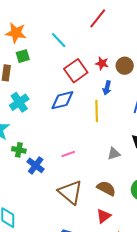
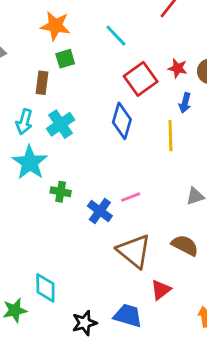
blue diamond: (62, 100) -> (122, 121), turned -60
blue cross: (36, 165) -> (100, 211), moved
red triangle: (104, 216) -> (161, 290), moved

